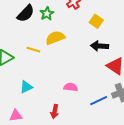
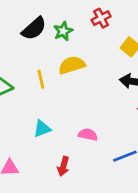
yellow line: (33, 50) -> (41, 79), turned 56
cyan triangle: (26, 87) -> (42, 129), moved

